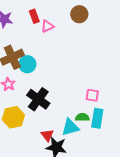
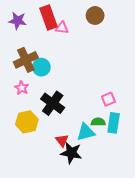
red rectangle: (34, 16) -> (49, 18), size x1.6
pink triangle: (47, 26) -> (62, 28), turned 32
pink square: (92, 95) -> (108, 99), turned -32

